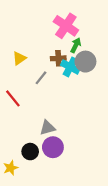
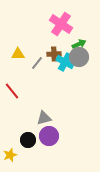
green arrow: (76, 45) -> (79, 44), moved, turned 40
yellow triangle: (19, 58) -> (18, 54), turned 32
gray line: (41, 78) -> (37, 63), moved

